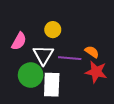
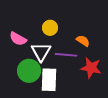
pink semicircle: (19, 41) -> (18, 39), turned 90
orange semicircle: (92, 52) -> (83, 41), moved

